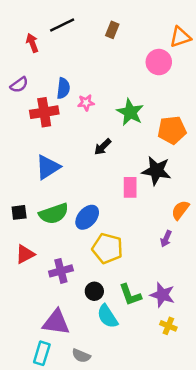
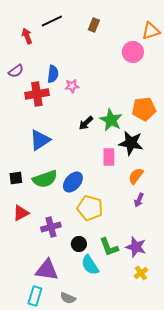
green star: (130, 112) -> (111, 120), moved
orange semicircle: (180, 210) -> (136, 176), moved
yellow cross: (168, 326) -> (141, 273), turned 32

